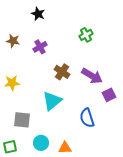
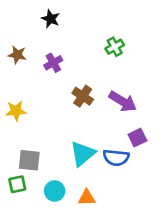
purple square: (109, 95) -> (137, 138), moved
cyan triangle: (52, 101) -> (83, 154), moved
blue semicircle: (87, 118) -> (116, 158), turned -66
green square: (10, 147) -> (17, 184), moved

